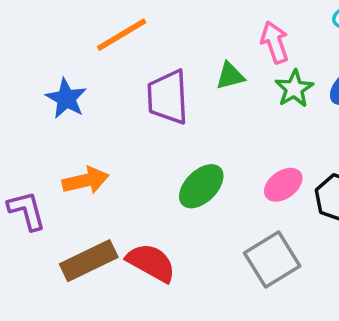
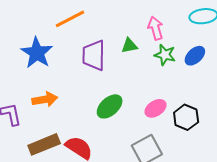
green star: (294, 89) -> (165, 55), turned -30
blue star: (66, 99) -> (37, 53), size x1.4

